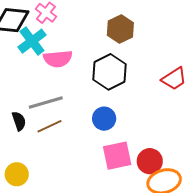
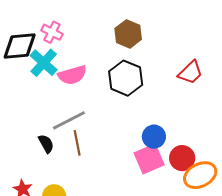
blue circle: (104, 119) -> (154, 137), moved
brown line: (50, 126) -> (77, 143), turned -65

